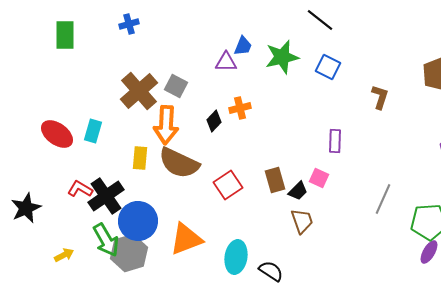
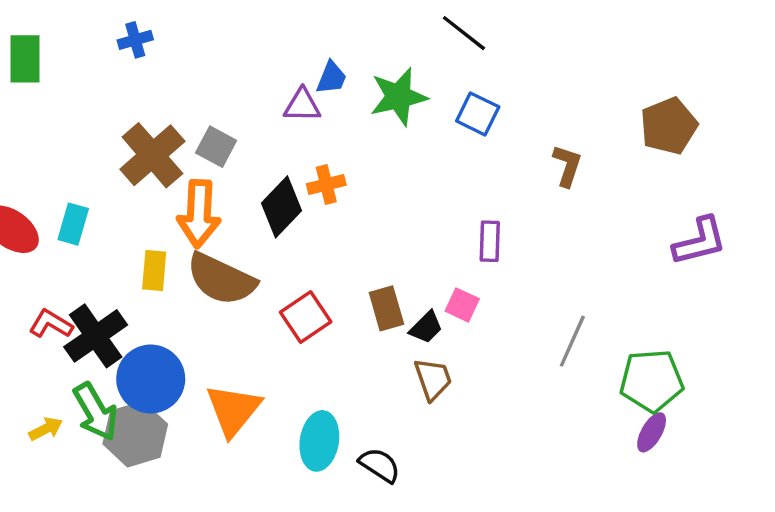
black diamond: (214, 121) -> (281, 207), size x1.6
orange triangle: (186, 239) -> (233, 410), turned -30
yellow arrow: (64, 255) -> (46, 429), moved

